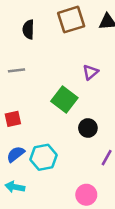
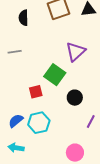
purple triangle: (90, 72) -> (76, 52), size x1.5
red square: (13, 119) -> (36, 92), moved

